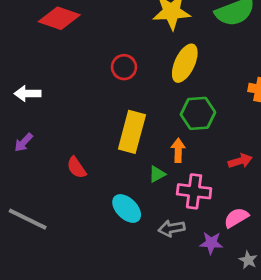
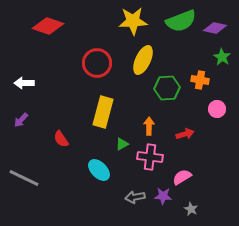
red circle: (124, 67) -> (97, 63), size x1.5
green hexagon: (198, 113) -> (167, 88), moved
orange arrow: (178, 150) -> (149, 126), moved
gray arrow: (172, 228) -> (135, 197), moved

